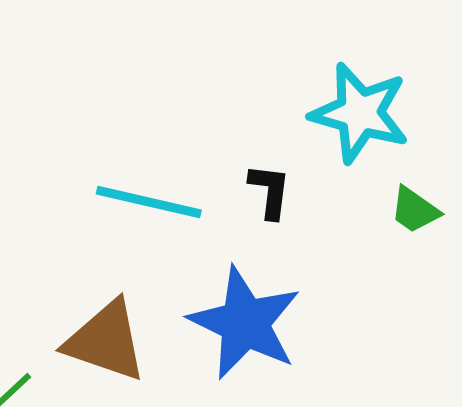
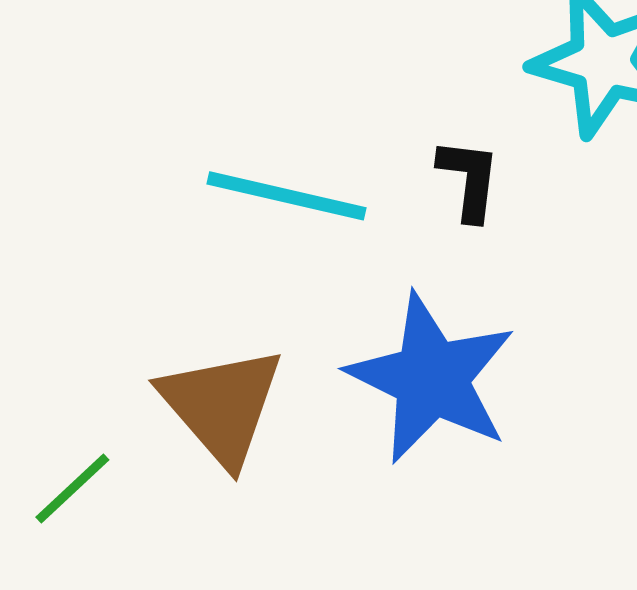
brown triangle: (106, 341) -> (222, 406), turned 30

